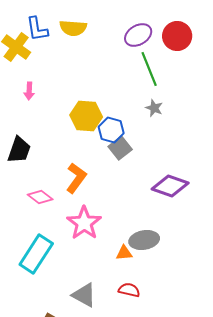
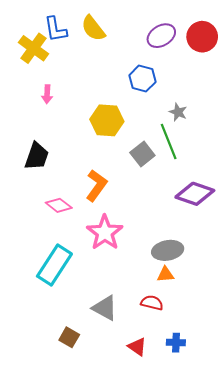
yellow semicircle: (73, 28) -> (93, 28), turned 48
green line: (149, 69) -> (169, 141), moved
blue hexagon: (111, 130) -> (142, 79), moved
orange triangle: (124, 253) -> (166, 274), moved

